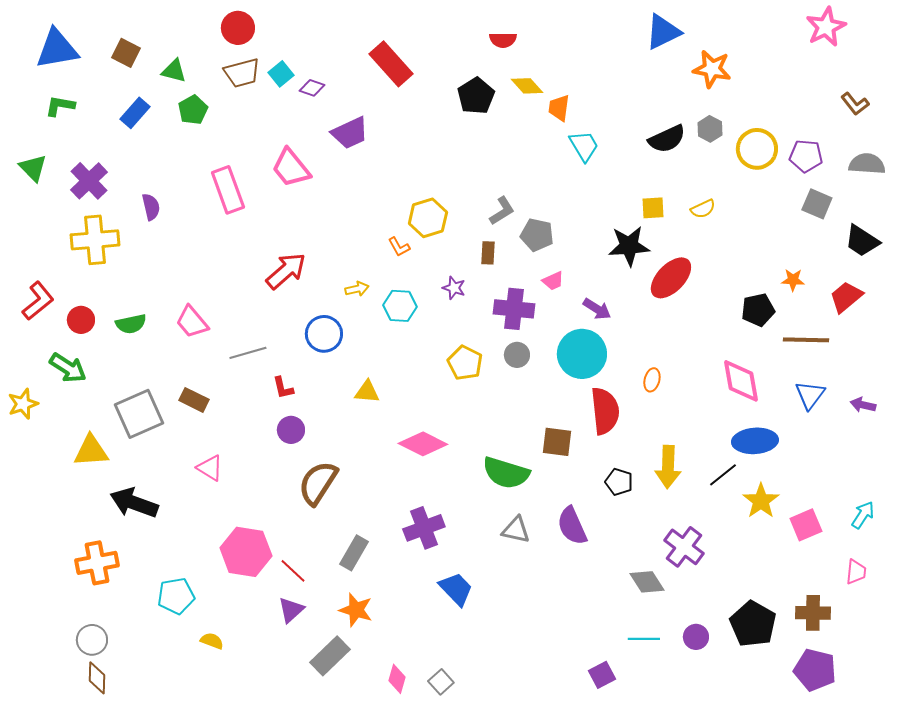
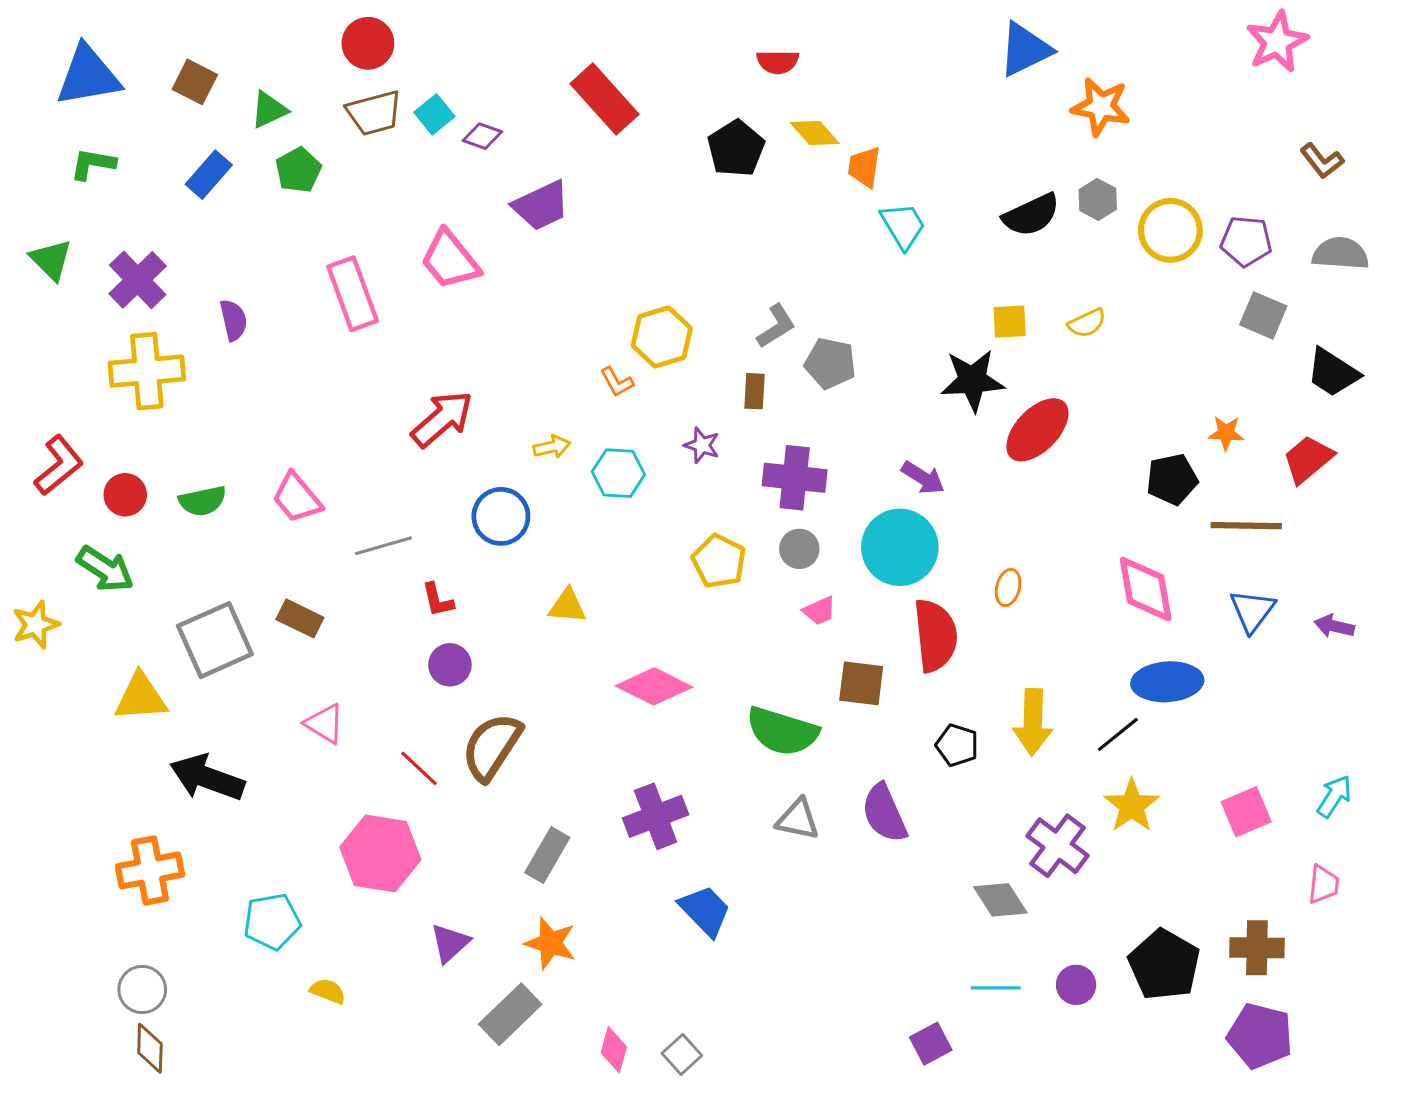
green triangle: (174, 71) -> (269, 110), turned -40
pink trapezoid: (553, 281) -> (819, 611), moved
yellow star: (761, 501) -> (1132, 806), moved
red line: (293, 571) -> (419, 768), moved

